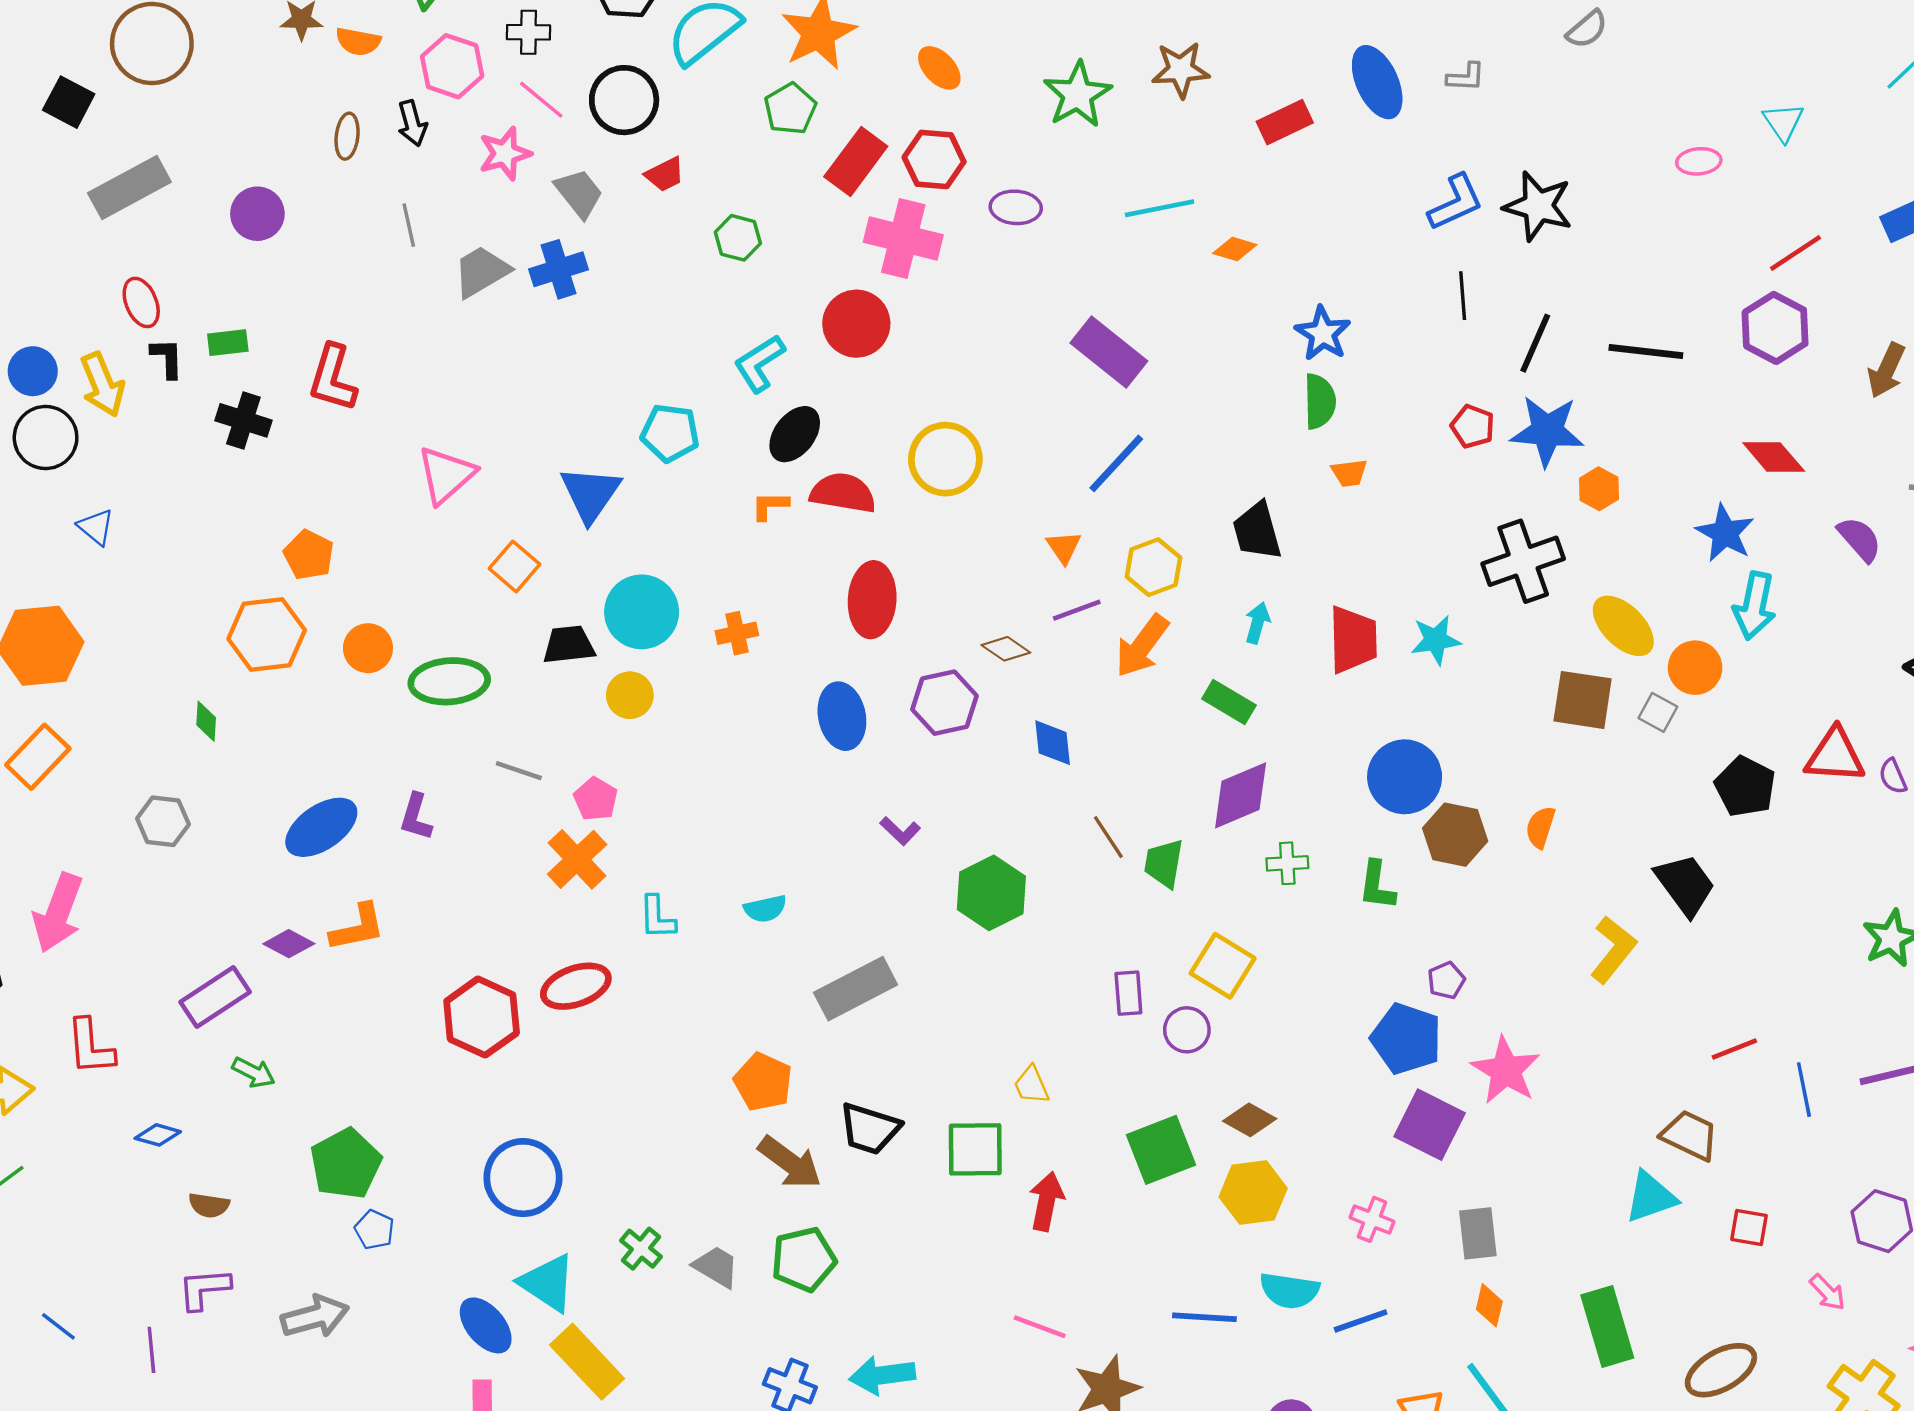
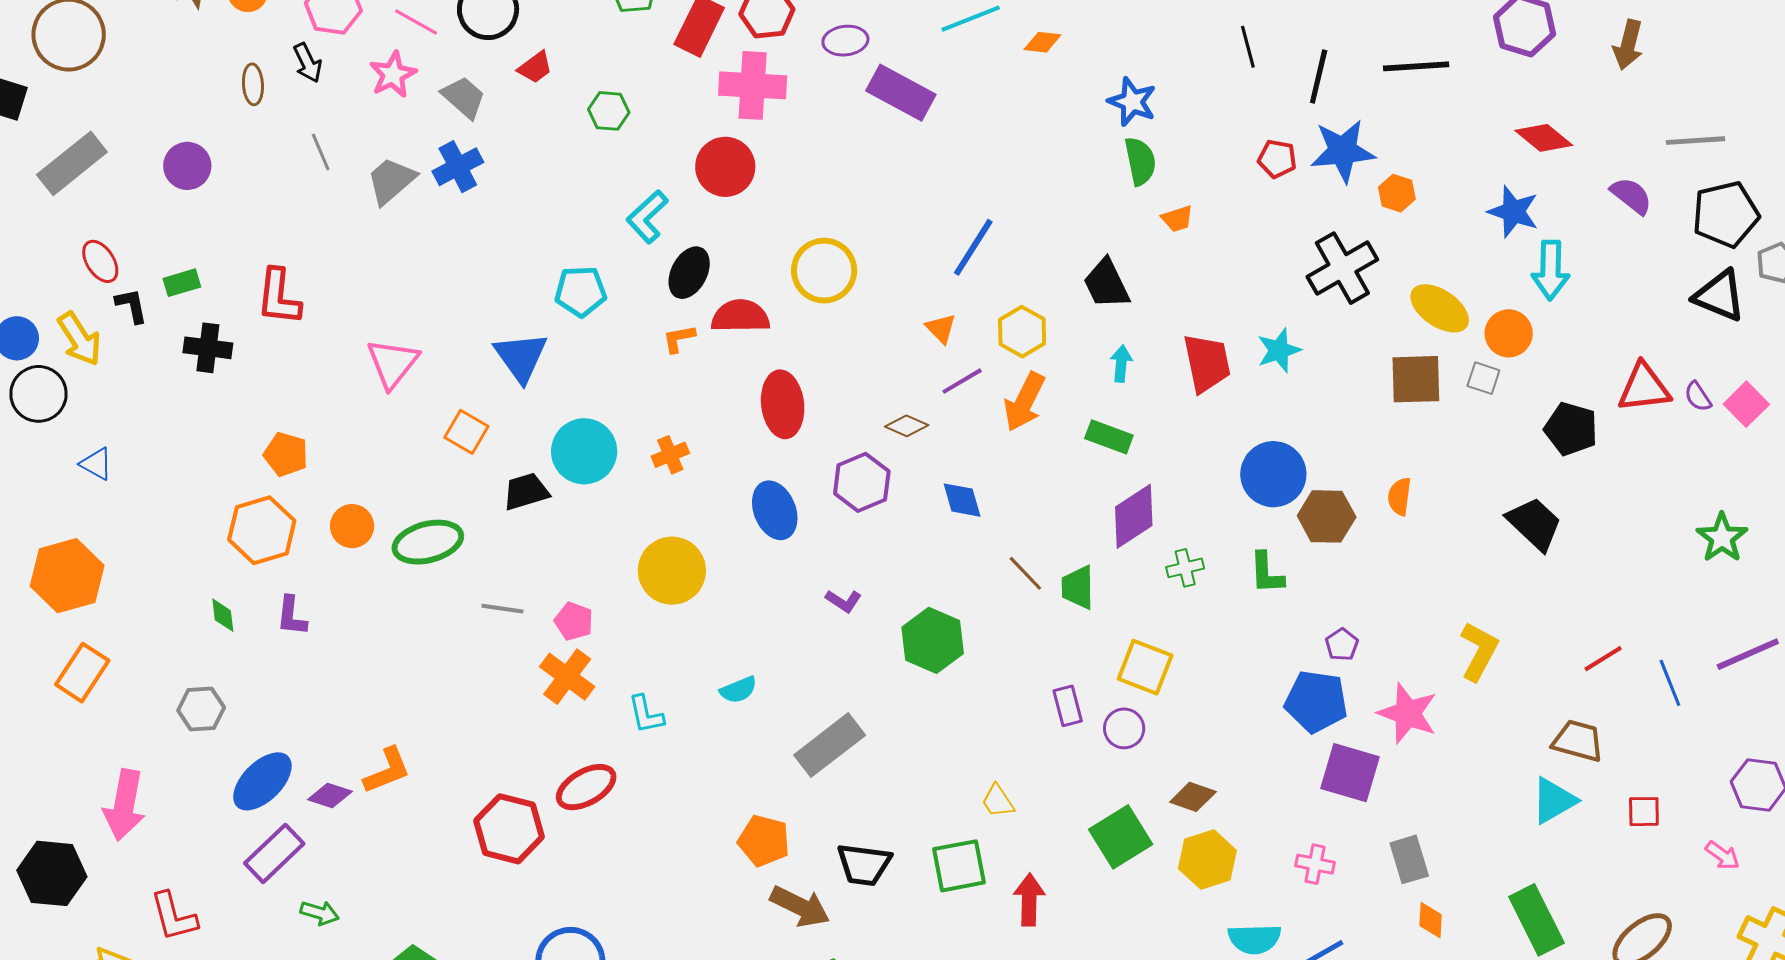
purple rectangle: (1109, 352) -> (901, 93), moved
yellow circle: (630, 695) -> (672, 571), moved, size x1.6
purple L-shape: (416, 817) -> (292, 616), moved
blue ellipse: (321, 827) -> (262, 781), moved
yellow L-shape: (1613, 949) -> (1479, 651), moved

